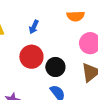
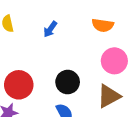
red circle: (31, 57) -> (19, 85), moved

